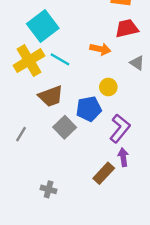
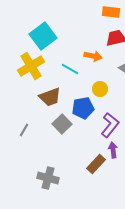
cyan line: (60, 59) -> (70, 69), moved
gray cross: (49, 189) -> (48, 178), size x1.5

